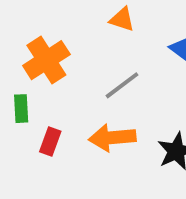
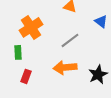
red rectangle: (50, 142) -> (26, 76), moved

